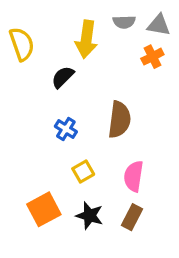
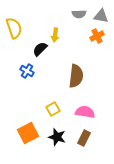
yellow arrow: (86, 39) -> (55, 35), moved, size x0.6
blue cross: (66, 129) -> (27, 71), moved
pink semicircle: (134, 176) -> (85, 112), turned 90

